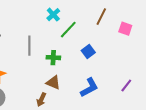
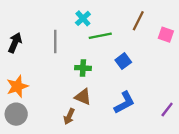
green line: (68, 30) -> (100, 36), turned 36
gray line: (29, 46) -> (55, 41), moved
purple line: (126, 86) -> (167, 109), moved

